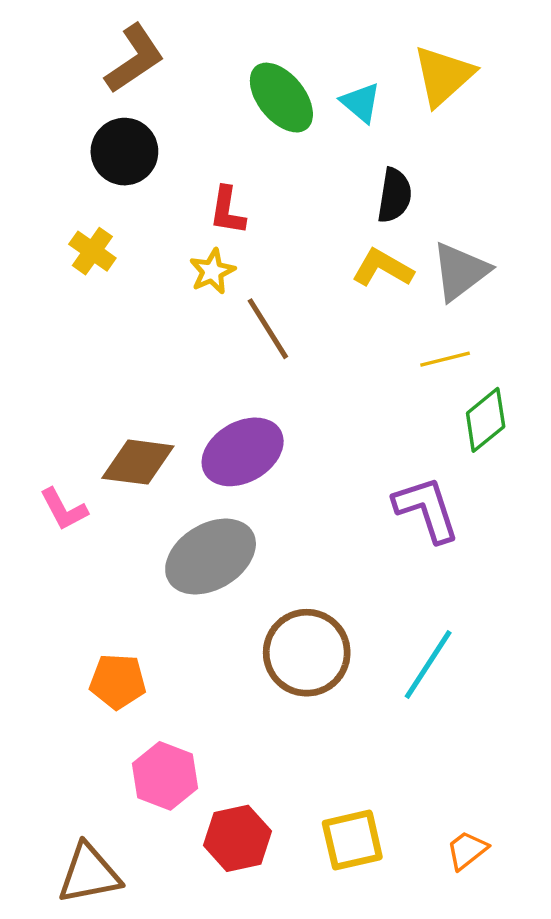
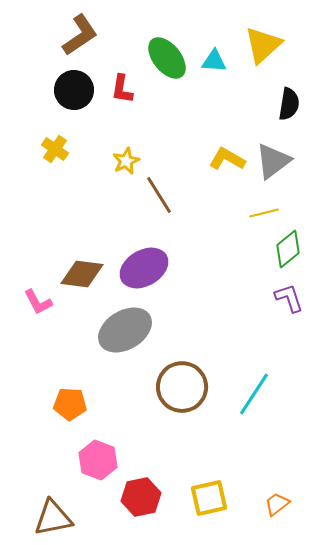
cyan triangle: (361, 103) -> (214, 61), turned -36
black semicircle: (394, 195) -> (289, 104), moved
red L-shape: (227, 211) -> (122, 89), moved
purple L-shape: (427, 509) -> (289, 298), moved, size x0.7

